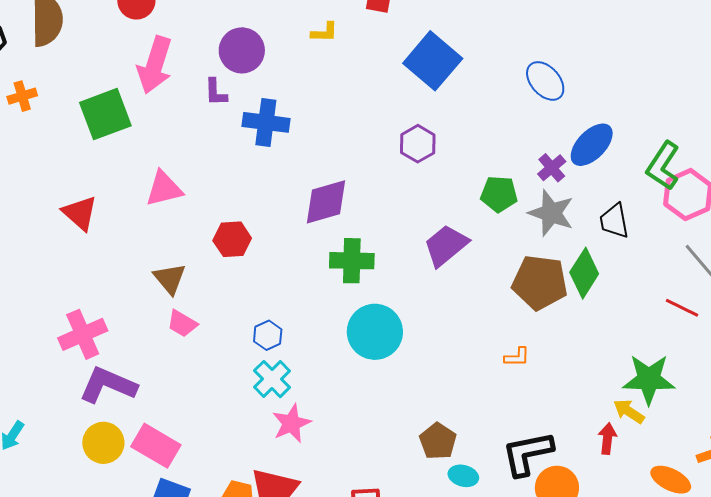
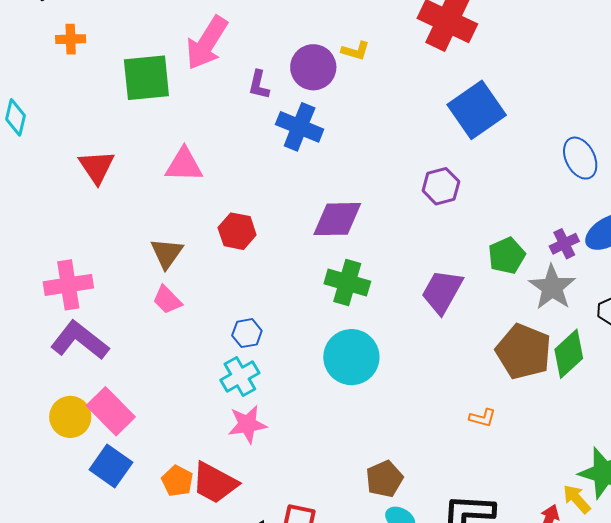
yellow L-shape: (324, 32) -> (355, 51), moved
purple circle: (242, 50) -> (313, 67), moved
green pentagon: (499, 194) -> (507, 256), turned 30
purple trapezoid: (446, 245) -> (442, 292), turned -36
yellow circle: (103, 443) -> (70, 417), moved

